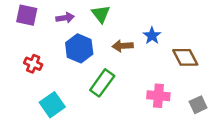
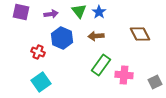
blue star: (152, 36) -> (99, 12), moved
brown diamond: (185, 57) -> (140, 34), moved
red cross: (33, 64) -> (38, 52), moved
green rectangle: (102, 83) -> (101, 65), moved

